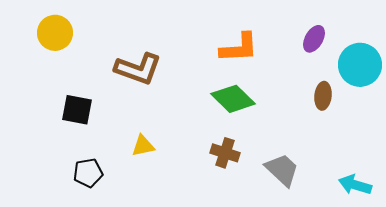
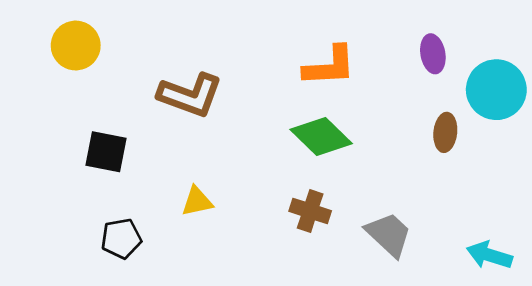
purple ellipse: (314, 39) -> (433, 54), turned -40

